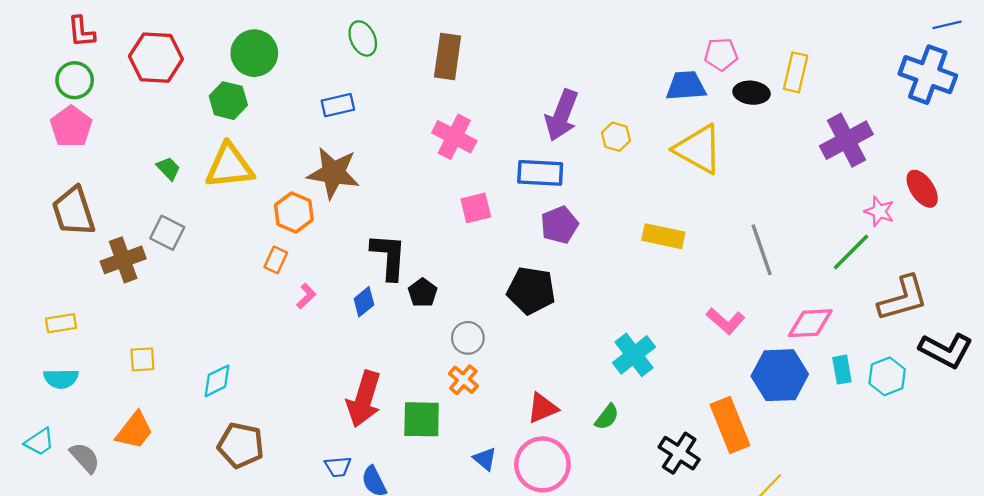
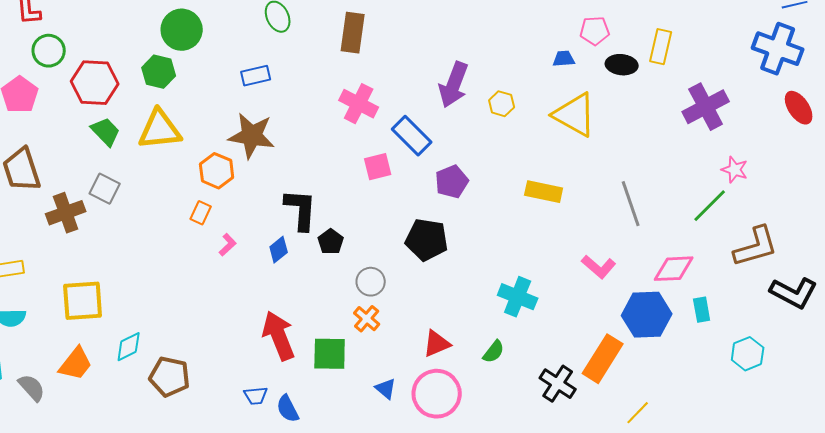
red hexagon: (156, 58) -> (95, 83), moved
green circle: (75, 80) -> (49, 51), moved
blue trapezoid: (686, 86) -> (564, 59), size x0.6
green trapezoid: (168, 168) -> (106, 132), size x1.4
blue rectangle: (540, 173) -> (412, 136), moved, turned 42
red ellipse: (922, 189) -> (799, 108), moved
cyan cross: (634, 355) -> (518, 297), turned -30
yellow square: (142, 359) -> (83, 301), size x1.8
cyan hexagon: (887, 376) -> (748, 354), moved
cyan diamond: (217, 381) -> (129, 347), moved
red arrow: (364, 399) -> (279, 336), turned 141
orange rectangle: (730, 425) -> (603, 359), turned 54

